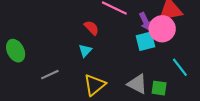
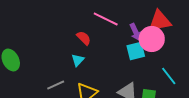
gray line: (50, 75) -> (56, 85), moved

